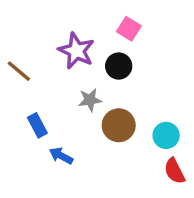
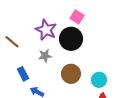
black circle: (119, 66) -> (71, 39), size x1.5
gray star: (90, 100) -> (45, 56), moved

